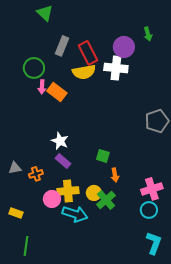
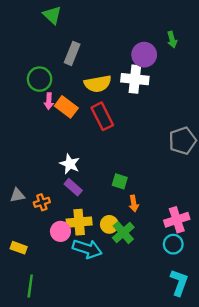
red rectangle: (88, 53) -> (102, 116), moved

